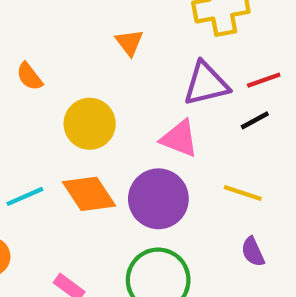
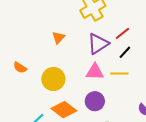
orange triangle: (129, 43) -> (58, 38), turned 40
yellow line: (243, 193) -> (119, 74), moved
purple circle: (158, 199) -> (95, 101), size x0.7

